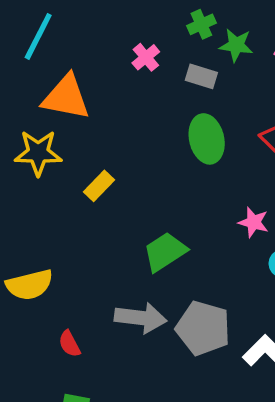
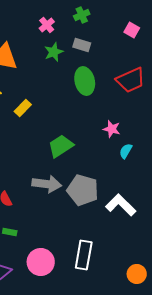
green star: (236, 45) -> (54, 52), moved, turned -30
pink cross: (146, 57) -> (47, 25), moved

